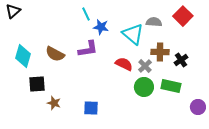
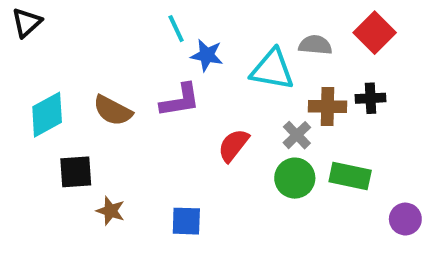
cyan triangle: (133, 34) -> (272, 70), turned -30
cyan diamond: (23, 56) -> (47, 115), turned 45
black cross: (181, 60) -> (371, 98), moved, turned 32
red semicircle: (124, 64) -> (233, 145), moved, turned -78

